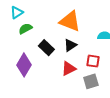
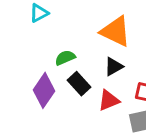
green semicircle: (25, 29) -> (65, 58), moved
black rectangle: (46, 48) -> (79, 84), moved

